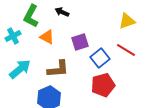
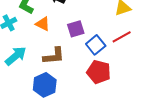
red line: (126, 50) -> (122, 37), turned -60
red pentagon: (103, 85) -> (99, 72), turned 30

